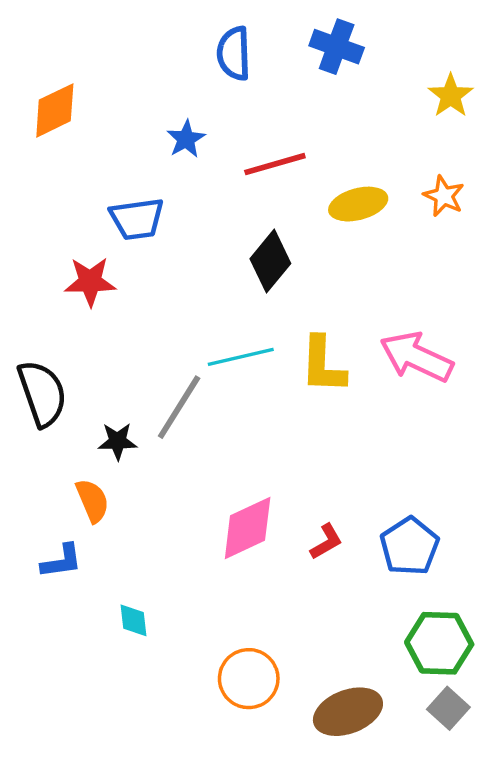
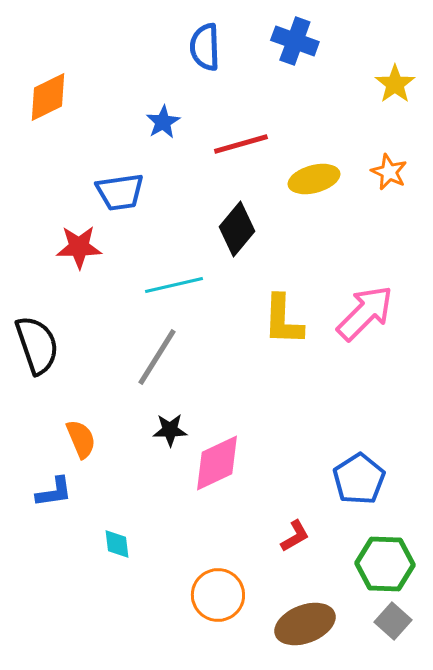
cyan line: (241, 357) -> (174, 285), moved
pink arrow: (416, 357) -> (365, 313), turned 110
black star: (118, 441) -> (170, 430), moved
red L-shape: (326, 542) -> (295, 536), moved

